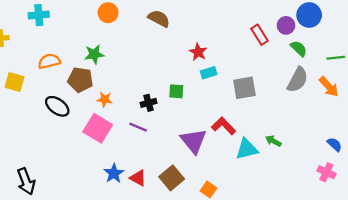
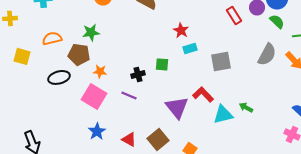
green semicircle: (299, 49) -> (277, 21), moved
black ellipse: (57, 106) -> (59, 77), turned -50
blue star: (114, 173) -> (97, 131), moved

